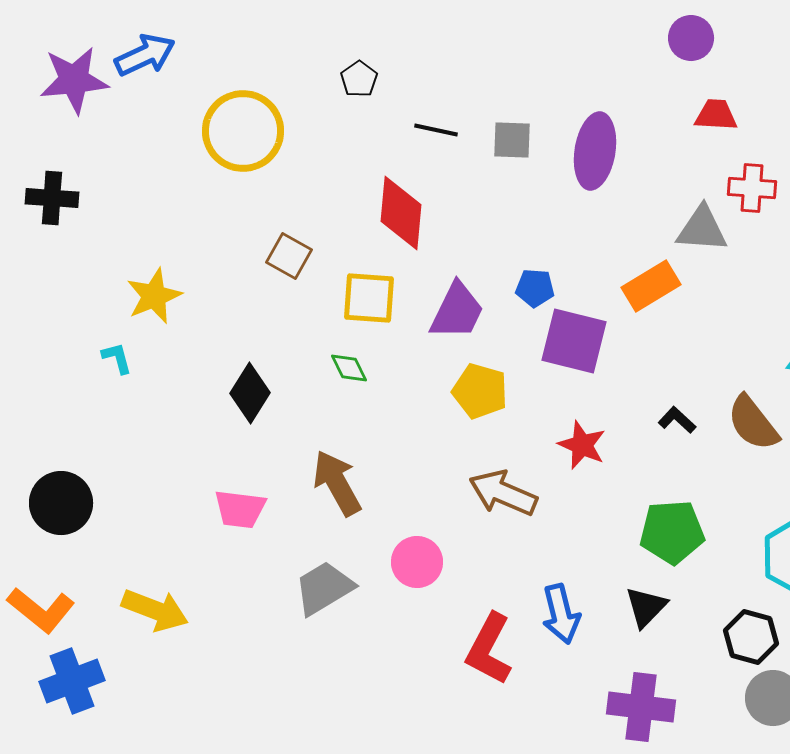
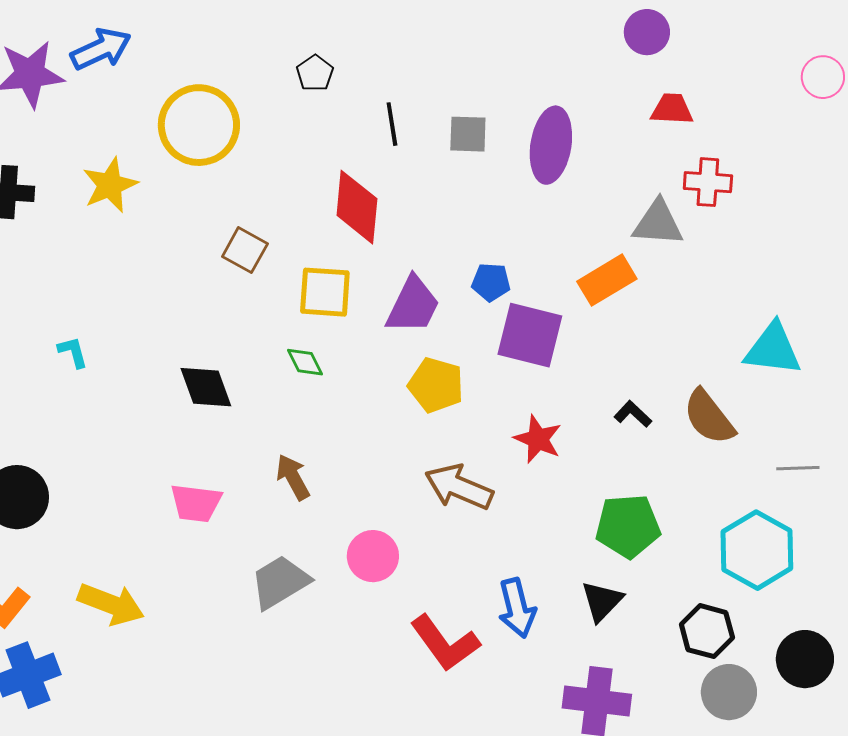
black line: (436, 130) -> (392, 124), turned 69
yellow star: (154, 296) -> (110, 185), moved
black diamond: (250, 393) -> (206, 387), turned -52
brown arrow: (337, 483) -> (293, 477), size x0.7
red L-shape: (489, 649) -> (445, 643), turned -64

